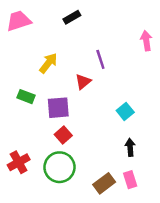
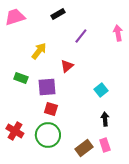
purple line: (100, 59) -> (81, 36), moved, turned 56
red square: (63, 135) -> (51, 109), turned -32
red cross: (19, 162) -> (15, 131), turned -30

